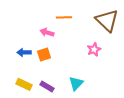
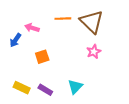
brown triangle: (107, 20) -> (92, 22), moved
pink arrow: (47, 32) -> (32, 28), moved
blue arrow: (24, 52) -> (15, 40), moved, turned -56

